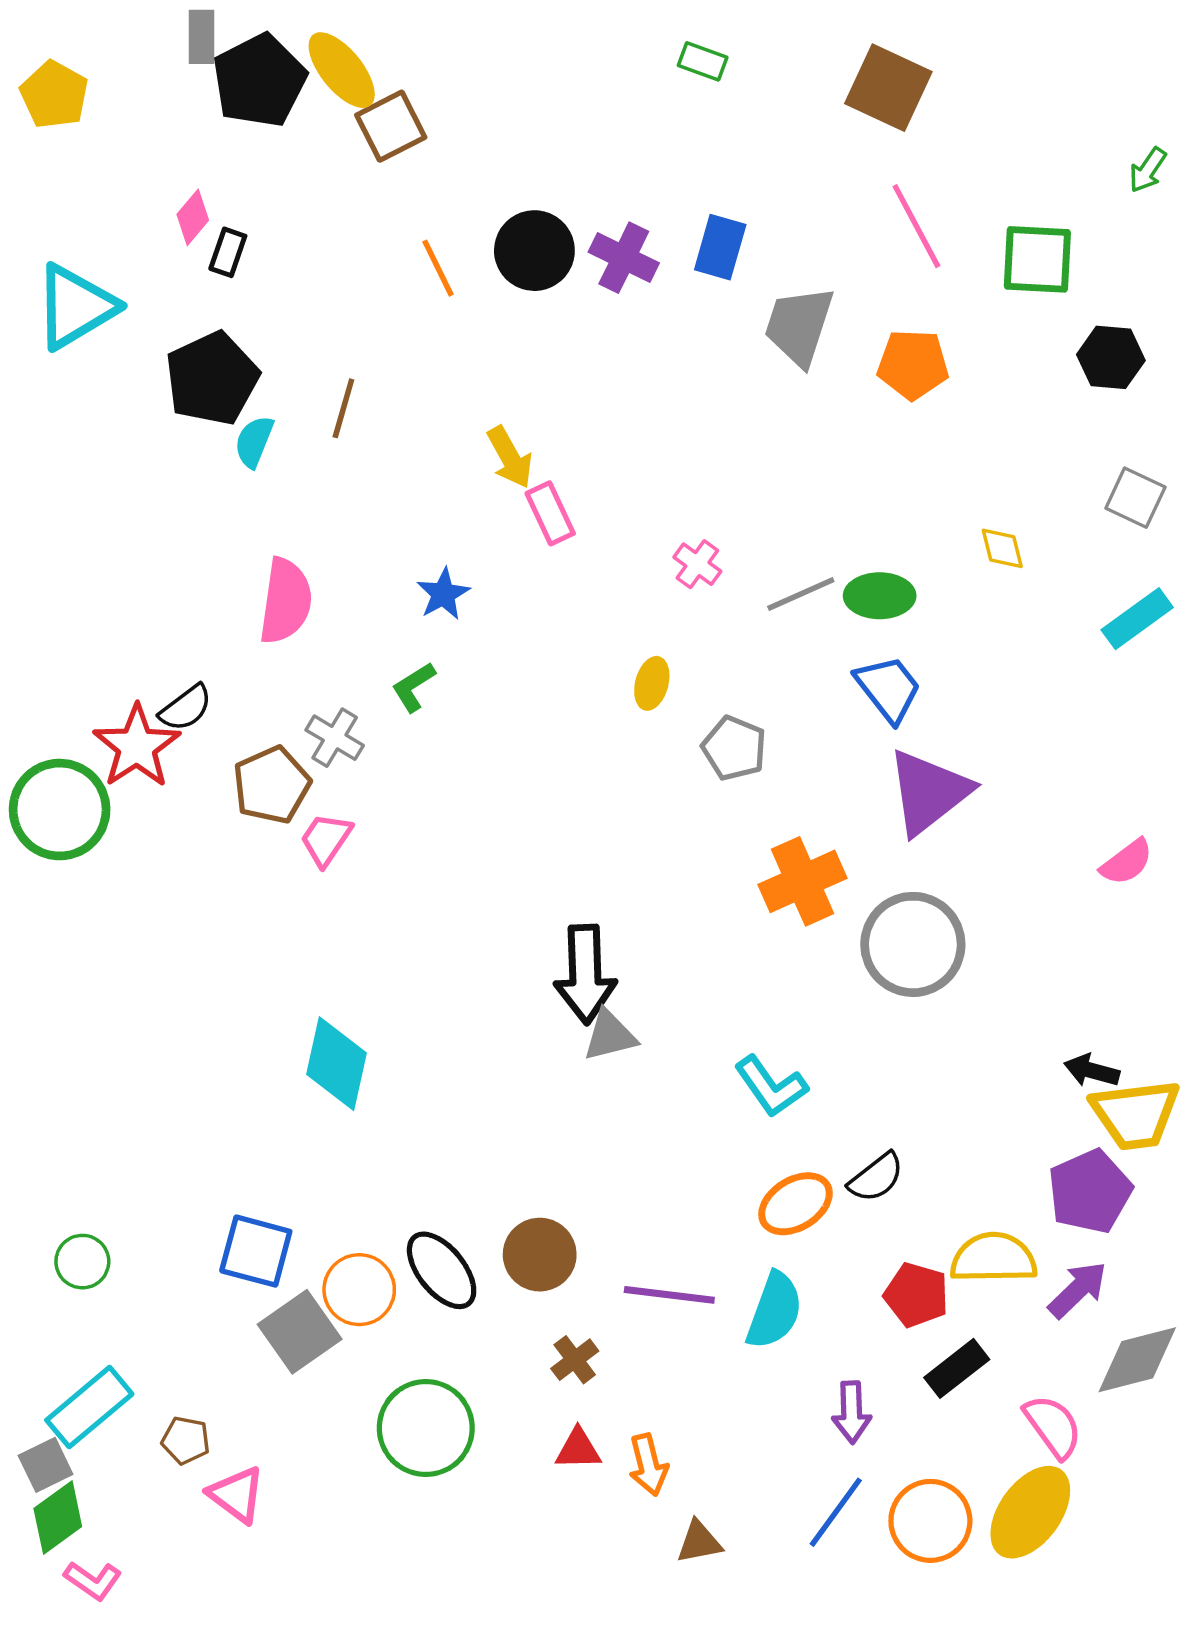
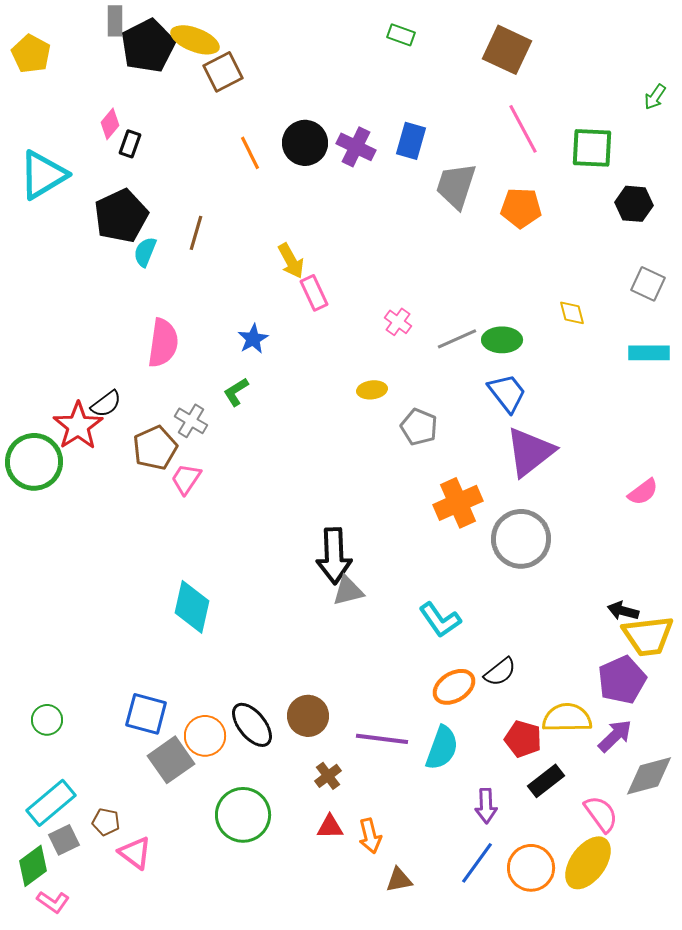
yellow ellipse: (342, 70) -> (195, 40), turned -30
cyan rectangle: (1137, 619) -> (649, 353), turned 36
yellow ellipse: (652, 683) -> (372, 390), turned 68
gray square: (46, 1465) -> (64, 840), moved

